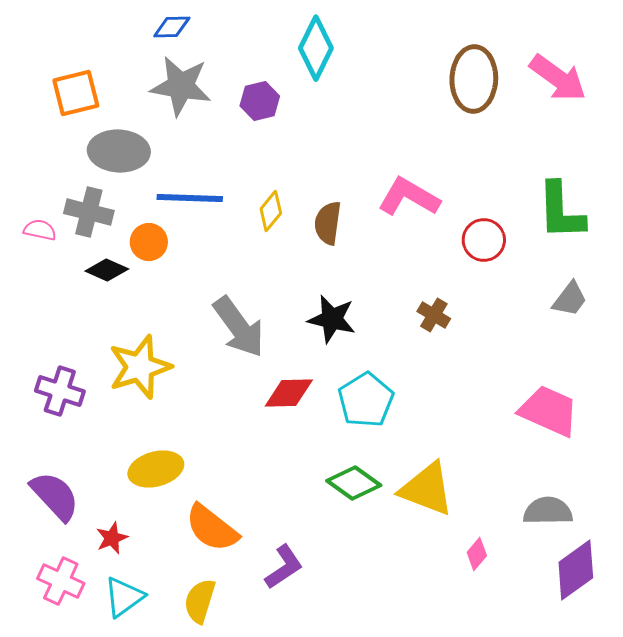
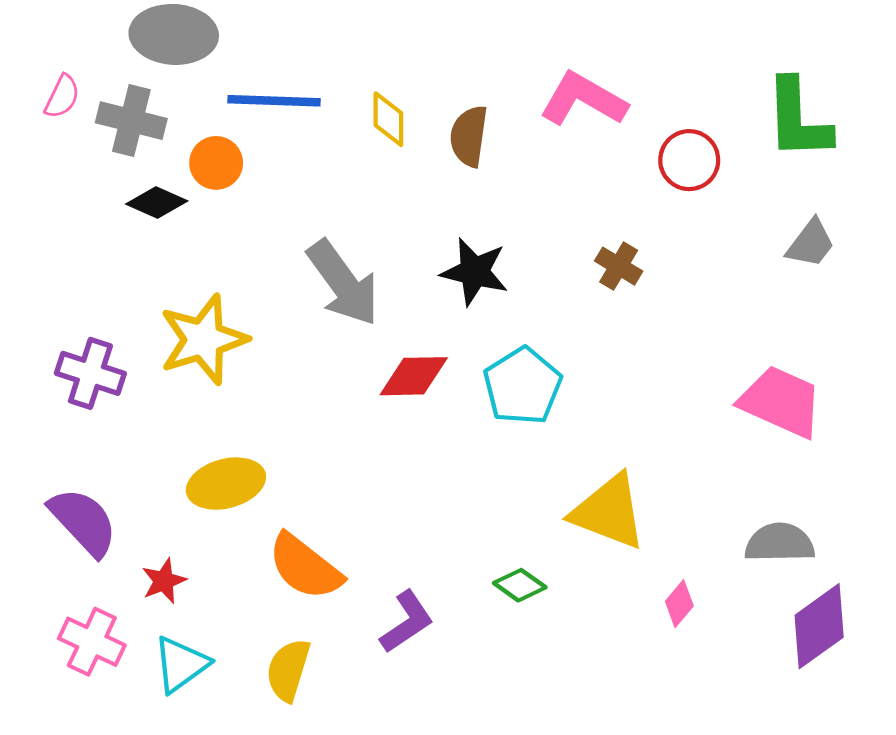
yellow diamond: (271, 211) -> (388, 119), turned -39
pink semicircle: (40, 230) -> (62, 97), moved, turned 104
green diamond: (354, 483) -> (520, 585), moved, size x0.7

